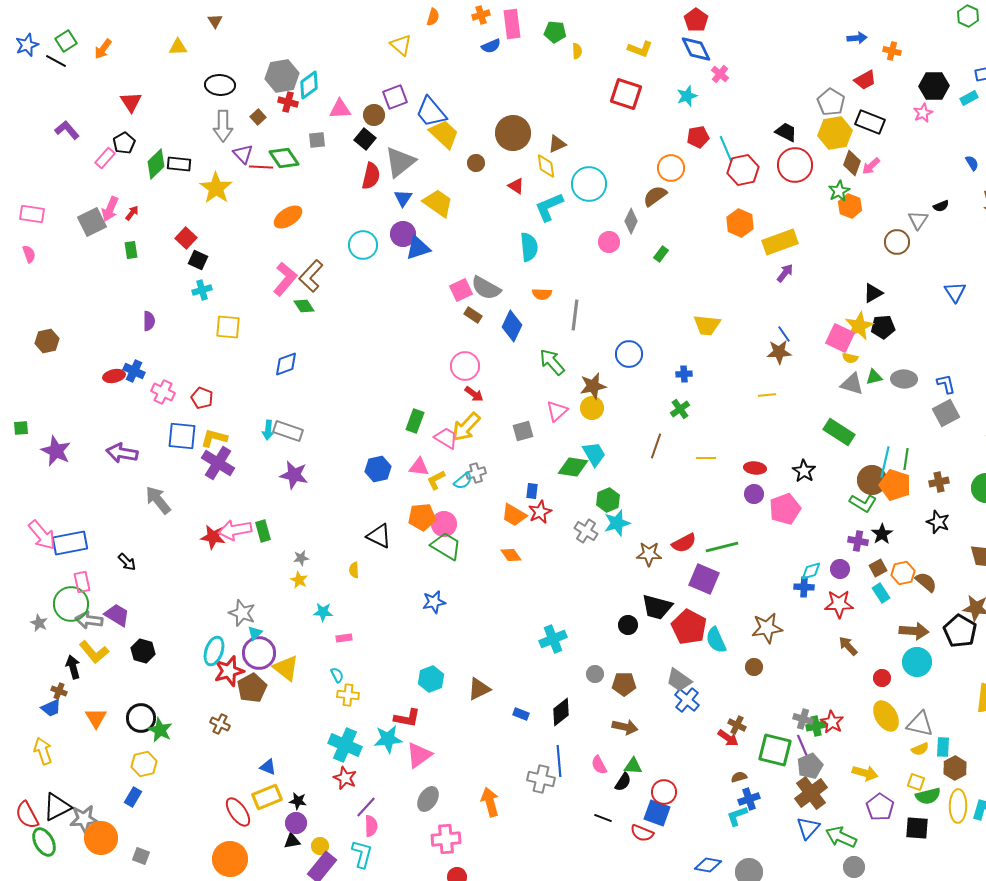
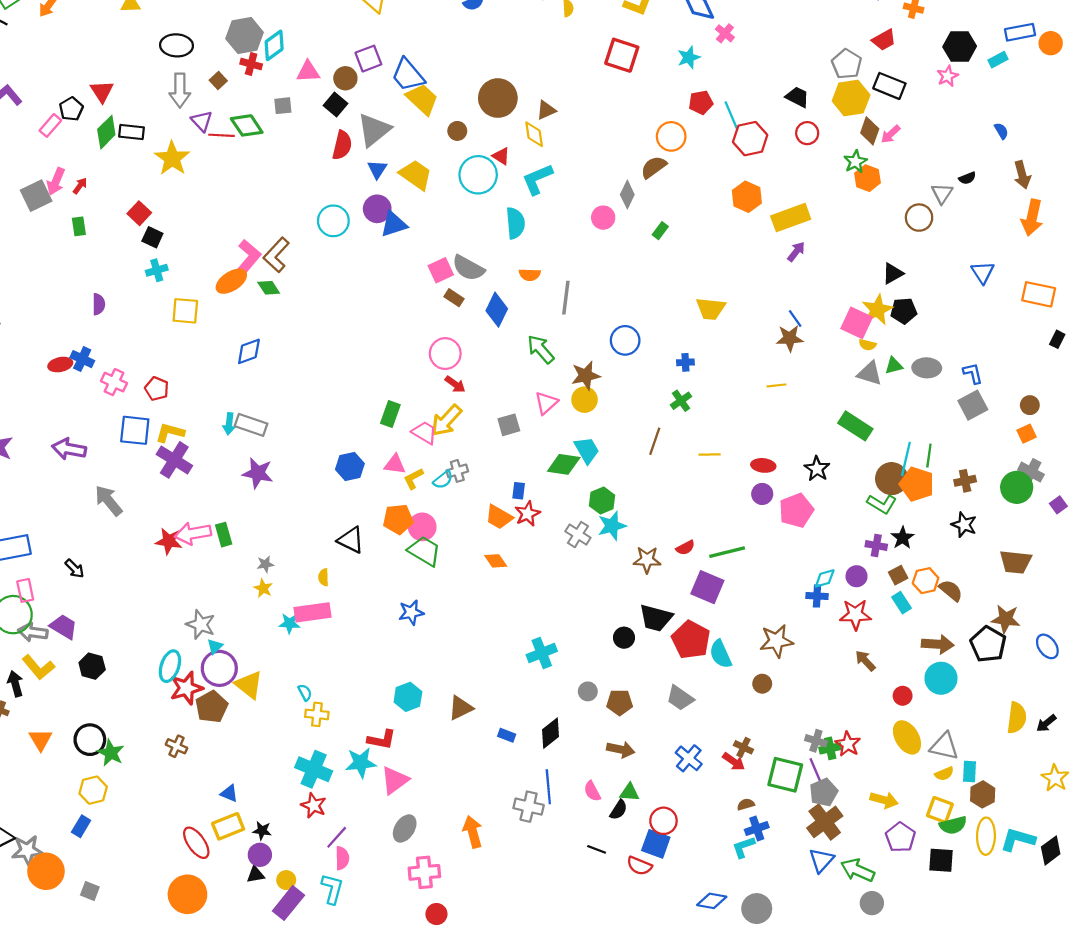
red triangle: (131, 102) -> (102, 91), moved
red circle: (795, 165) -> (807, 133), size x0.6
cyan circle: (589, 184) -> (478, 175), moved
orange ellipse: (288, 217) -> (231, 281), moved
red semicircle: (684, 543) -> (685, 548), size x0.7
pink rectangle: (344, 638) -> (313, 612), moved, size x2.0
blue cross: (687, 700) -> (689, 758), moved
yellow square: (916, 782) -> (940, 810), size x1.4

